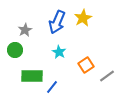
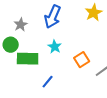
yellow star: (83, 18) -> (94, 13), moved
green rectangle: (32, 76) -> (28, 59), moved

